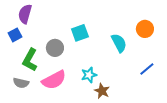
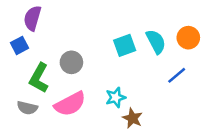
cyan square: (80, 33) -> (125, 45), moved
cyan semicircle: (119, 43) -> (156, 42), moved
blue line: (147, 69) -> (177, 75), moved

